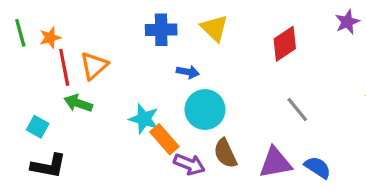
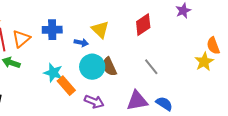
yellow triangle: (214, 28) -> (100, 30), moved
blue cross: (161, 30) -> (52, 30), moved
brown semicircle: (225, 153) -> (109, 67), moved
purple arrow: (189, 164) -> (94, 102), moved

